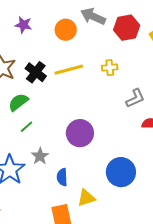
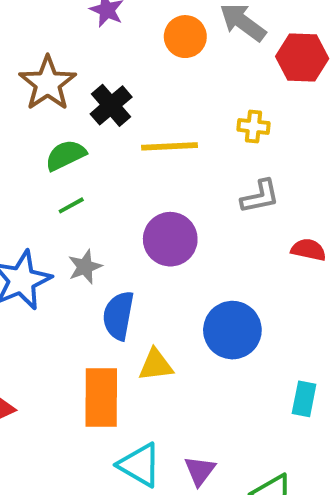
yellow line: (69, 70) -> (169, 146), moved
gray L-shape: (135, 98) -> (260, 197), moved
blue semicircle: (62, 177) -> (118, 316), size x1.4

